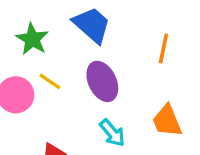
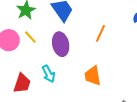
cyan arrow: (112, 133) -> (49, 74), moved

